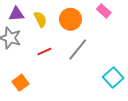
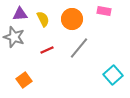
pink rectangle: (104, 11) -> (104, 11), turned -32

